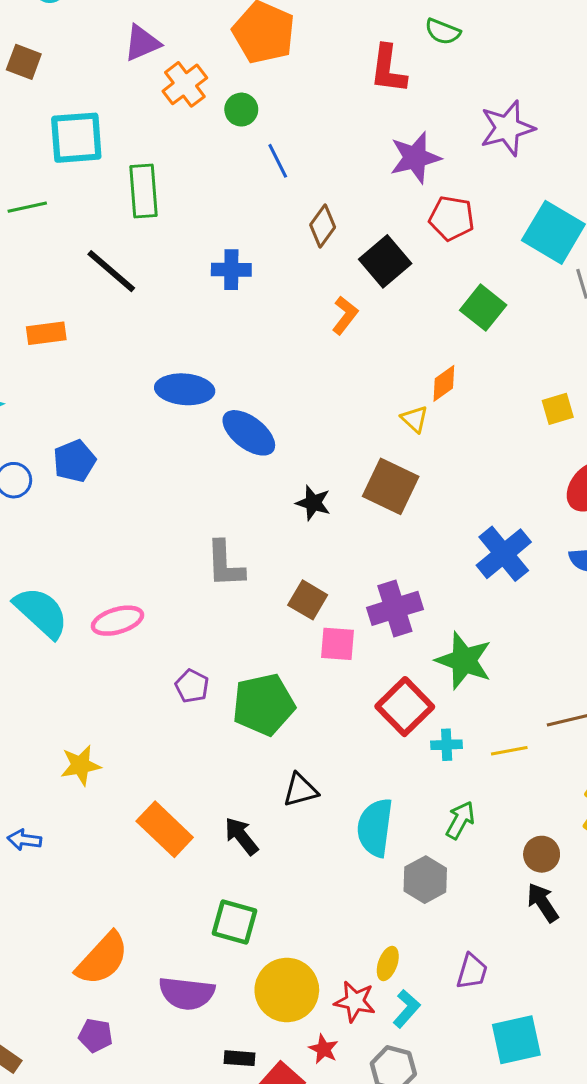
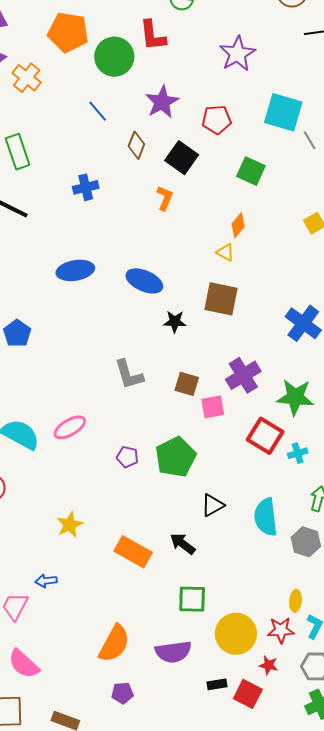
green circle: (241, 110) -> (114, 57), moved, size x1.8
purple star: (415, 158) -> (162, 102), moved
blue ellipse: (249, 433) -> (144, 281), moved

